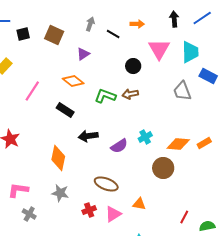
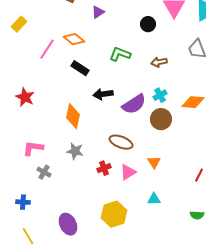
orange diamond: (73, 81) -> (74, 39), moved
brown arrow: (130, 94) -> (159, 62), moved
purple semicircle: (119, 146) -> (134, 104), size x1.4
brown circle: (163, 168) -> (161, 119), moved
orange triangle: (139, 204) -> (154, 162), turned 48

